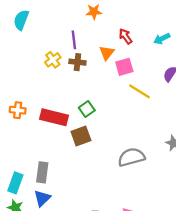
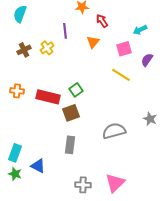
red arrow: (125, 36) -> (102, 21), moved
brown cross: (77, 62) -> (24, 50), moved, turned -32
pink square: (124, 67) -> (124, 49), moved
gray rectangle: (42, 172) -> (70, 145), moved
blue triangle: (42, 198) -> (38, 166), turned -49

